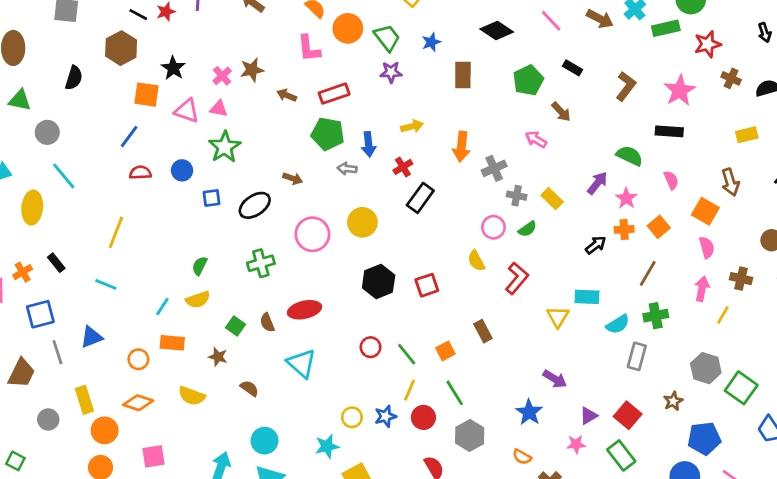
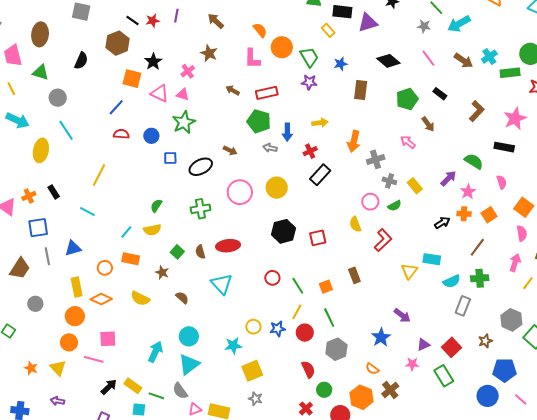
brown star: (252, 70) -> (209, 53), moved, turned 30
yellow rectangle: (84, 400) -> (77, 287), moved

